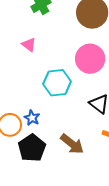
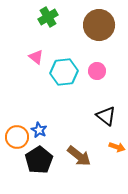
pink circle: (90, 59) -> (97, 71), size x0.6
cyan hexagon: (57, 83) -> (64, 72), moved

